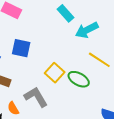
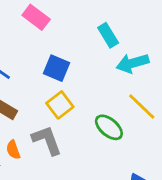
blue square: (21, 48) -> (56, 68), moved
yellow square: (55, 73) -> (60, 105), moved

